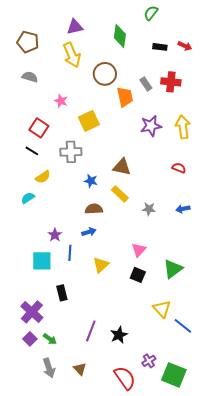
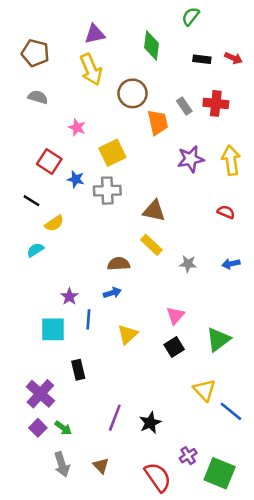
black line: (32, 151) -> (32, 201), moved
gray cross: (71, 152) -> (107, 191), moved
blue star: (91, 181) -> (76, 179), moved
black square: (138, 275) -> (174, 347), turned 35

